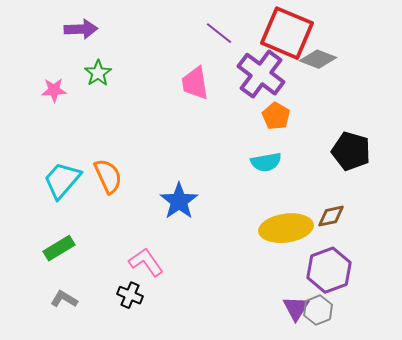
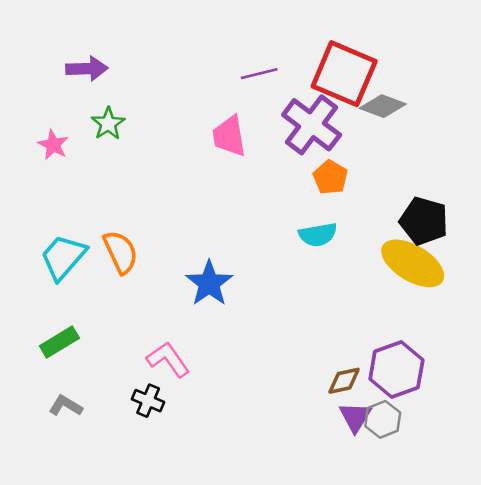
purple line: (219, 33) -> (259, 74), turned -52
pink star: (54, 90) -> (53, 145), turned 30
brown diamond: (331, 216) -> (344, 381), moved
yellow ellipse: (286, 228) -> (413, 263), moved, turned 39

